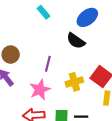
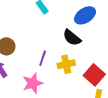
yellow cross: (74, 82) -> (66, 64), moved

